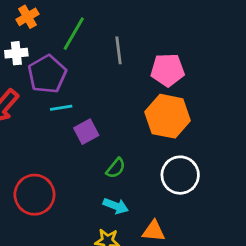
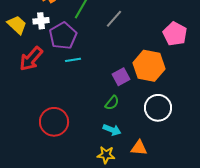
gray line: (119, 50) -> (114, 19), turned 48
pink pentagon: (168, 70) -> (175, 34), moved, turned 30
purple square: (86, 132) -> (121, 77), moved

